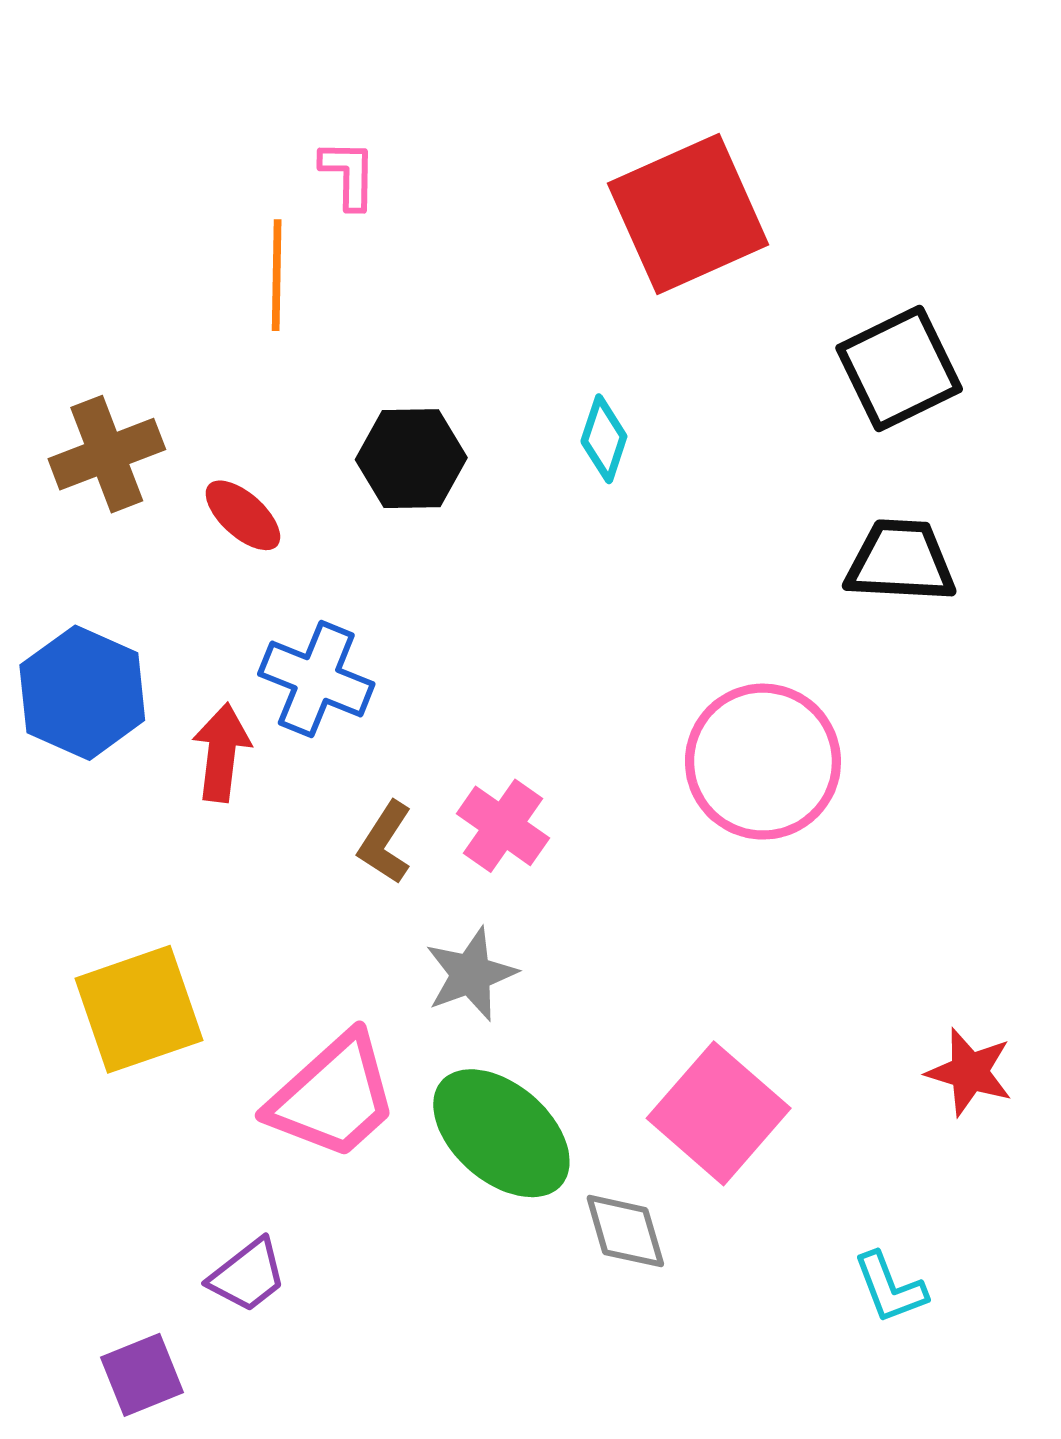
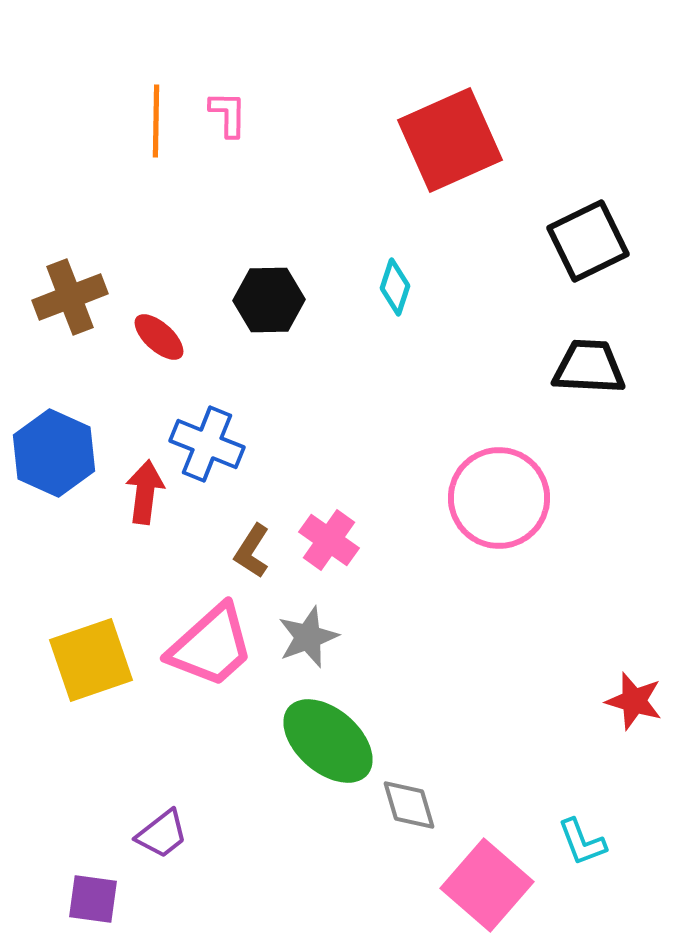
orange line: (277, 275) -> (156, 121), moved
pink trapezoid: (333, 1097) -> (211, 646), moved
pink square: (719, 1113) -> (487, 885), moved
purple square: (142, 1375) -> (93, 899), turned 30

